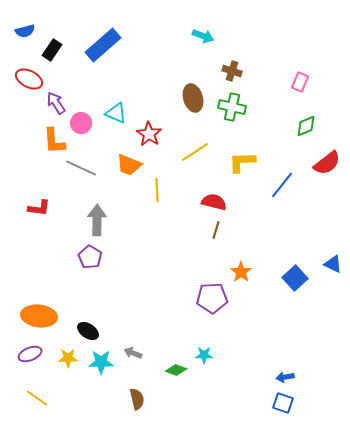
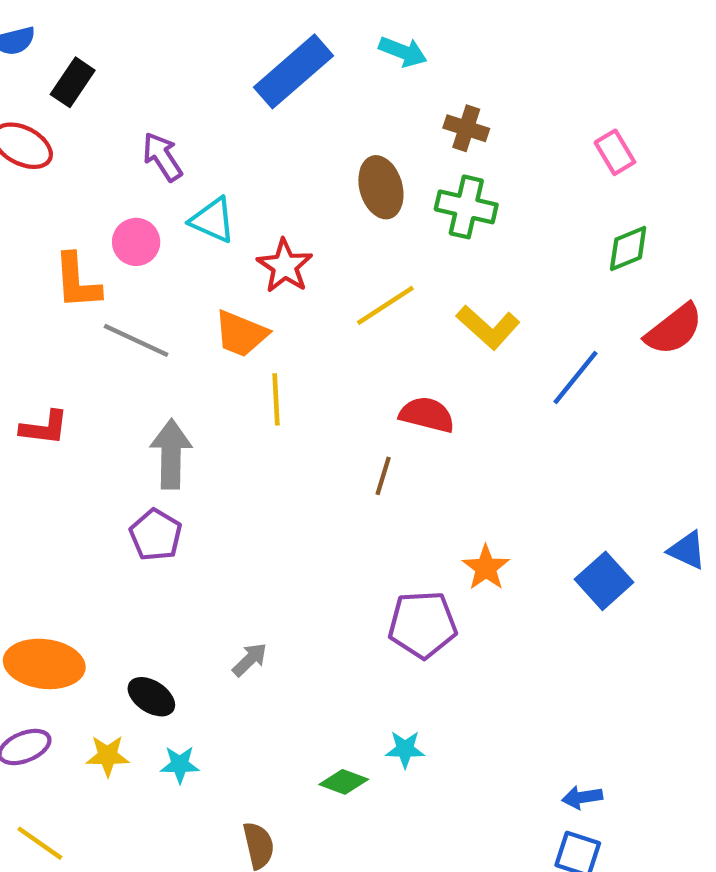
blue rectangle: (103, 45) -> (293, 71), moved
pink rectangle: (300, 82) -> (615, 152), turned -54
purple arrow: (56, 103) -> (162, 157), moved
yellow L-shape: (242, 162) -> (488, 327), turned -136
yellow line: (157, 190) -> (276, 399), moved
brown line: (216, 230) -> (383, 476), moved
gray arrow: (133, 353) -> (250, 660), moved, turned 114
cyan star: (101, 362) -> (180, 764), size x0.7

